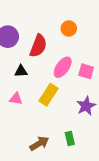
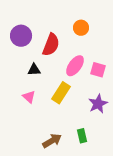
pink triangle: (16, 99) -> (29, 97), turned 32

